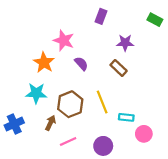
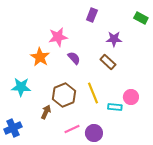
pink star: (64, 41) -> (58, 37), turned -30
cyan star: (36, 93) -> (21, 87), moved
blue cross: (14, 124) -> (13, 128), moved
pink circle: (144, 134) -> (131, 97), moved
pink line: (68, 142) -> (72, 129), moved

